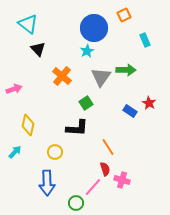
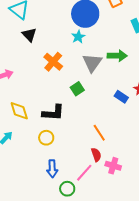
yellow diamond: (28, 125) -> (19, 111), turned -30
black L-shape: (77, 128) -> (53, 113), moved
blue arrow: (47, 183) -> (52, 169), moved, size x0.7

